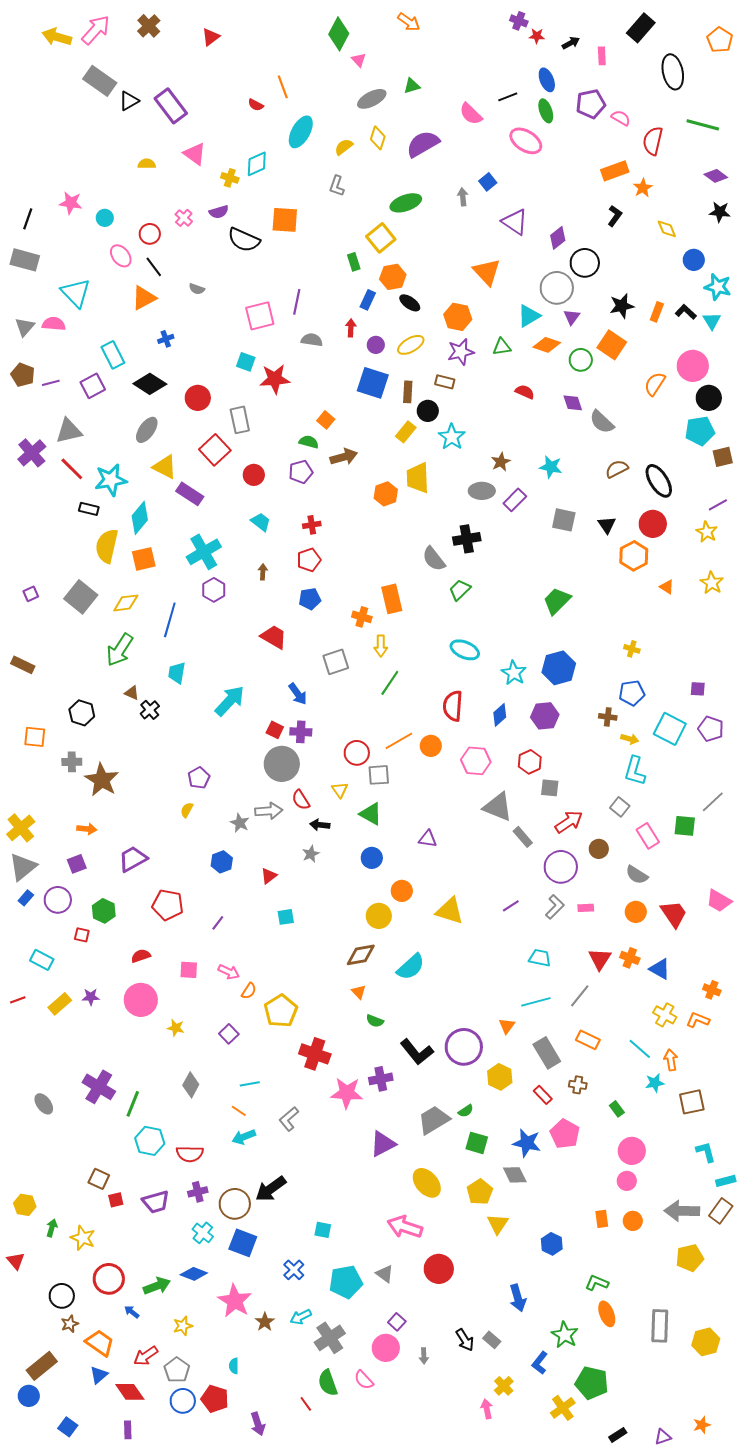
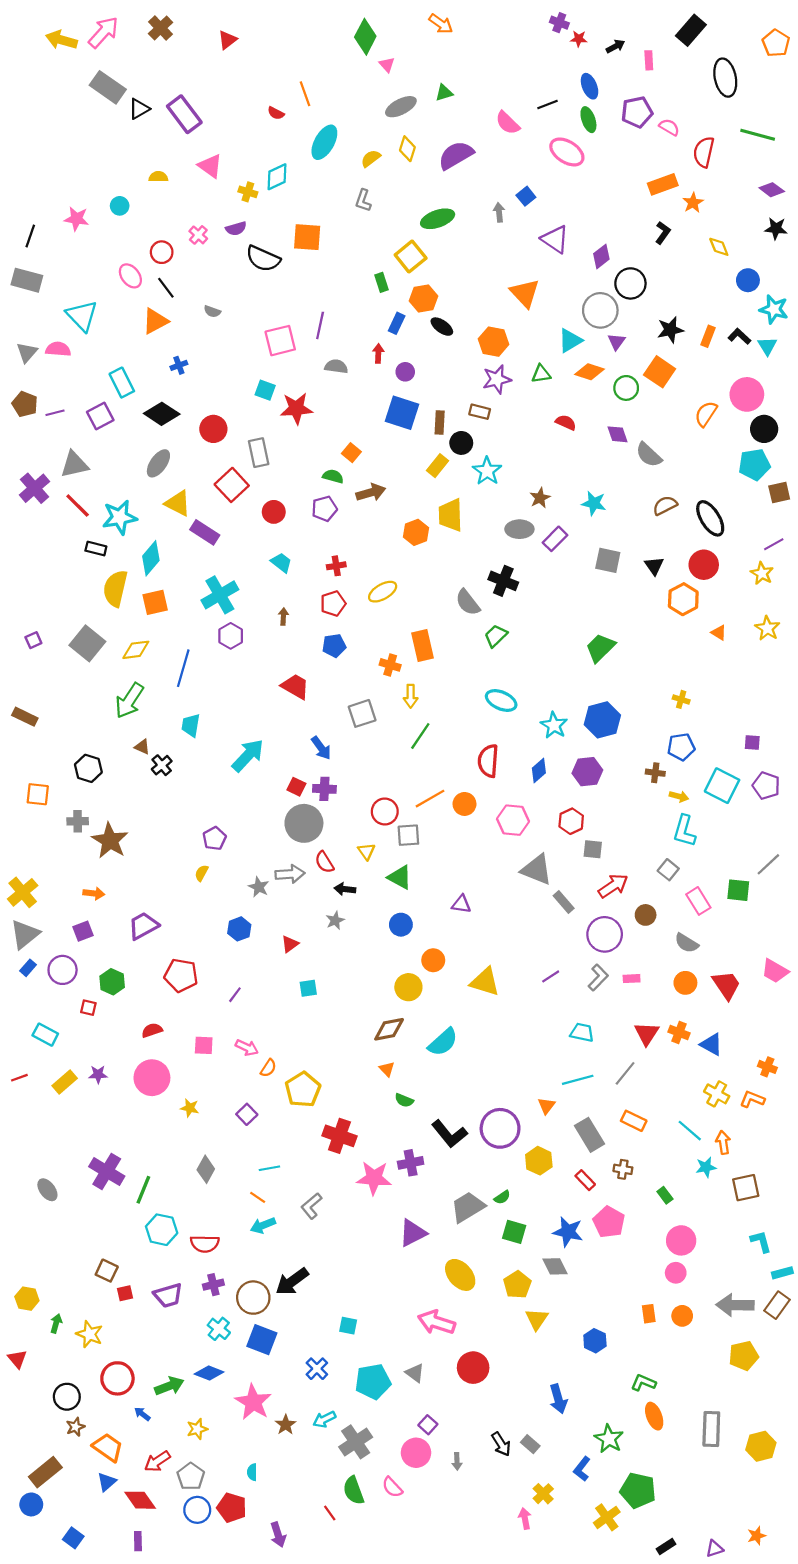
cyan circle: (105, 218) -> (120, 206), moved
yellow ellipse: (411, 345) -> (383, 592), moved
black cross: (467, 539) -> (503, 581), turned 32

